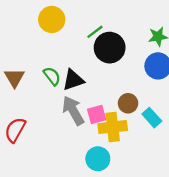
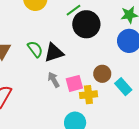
gray arrow: (73, 110) -> (54, 80), size x0.6
yellow cross: (113, 127) -> (88, 95), size x0.7

